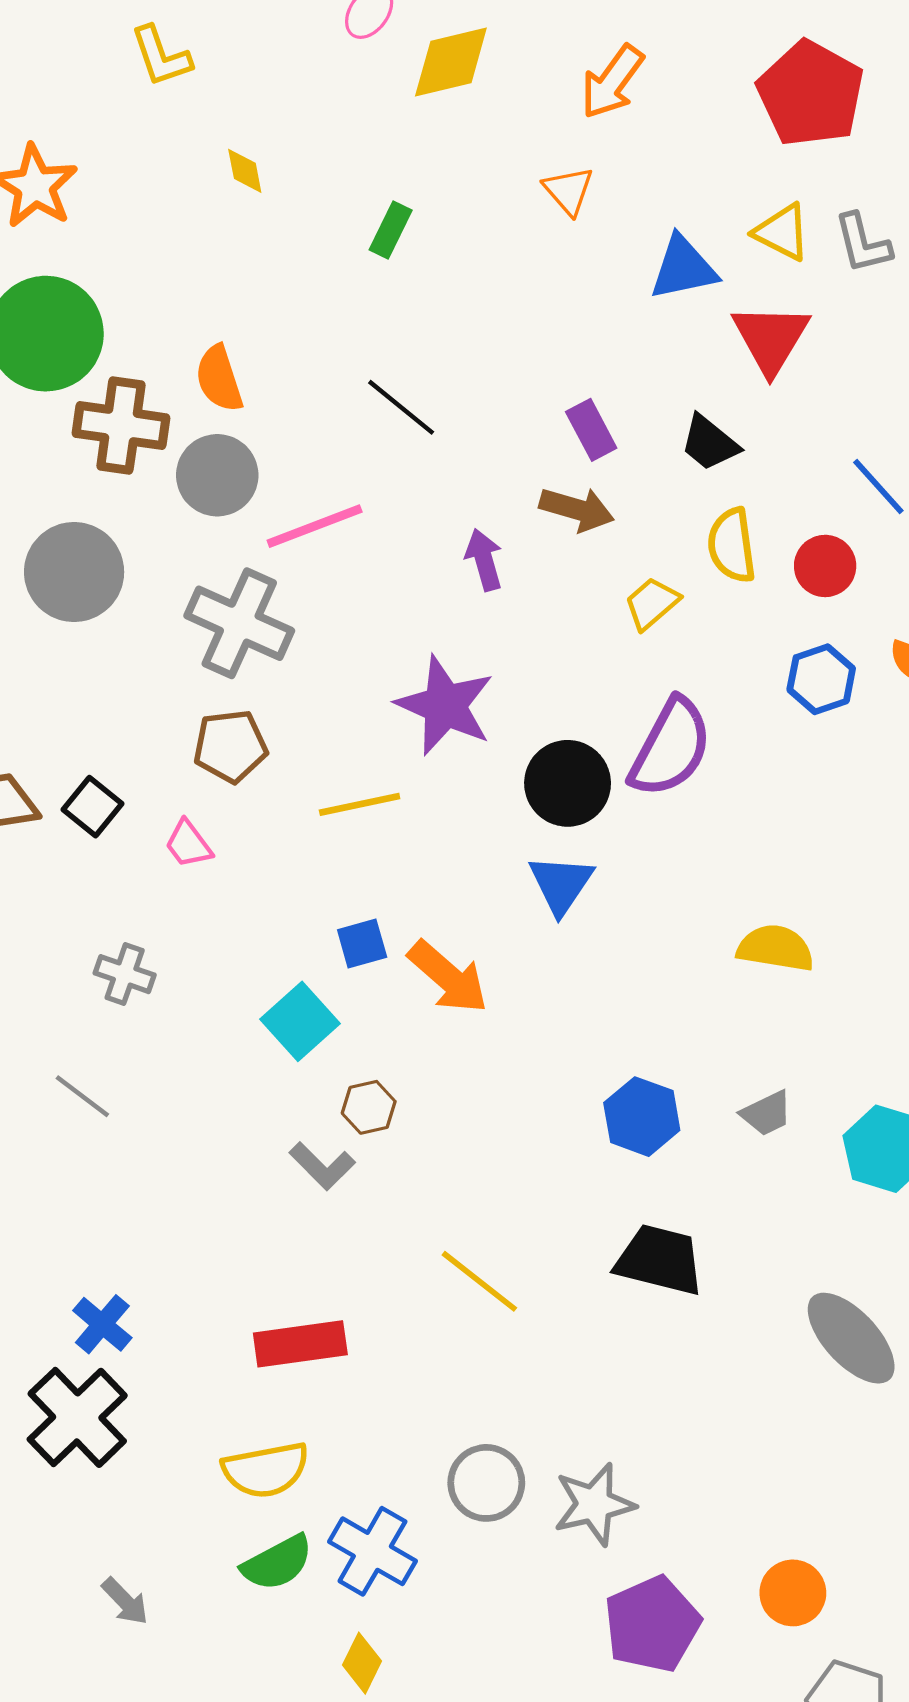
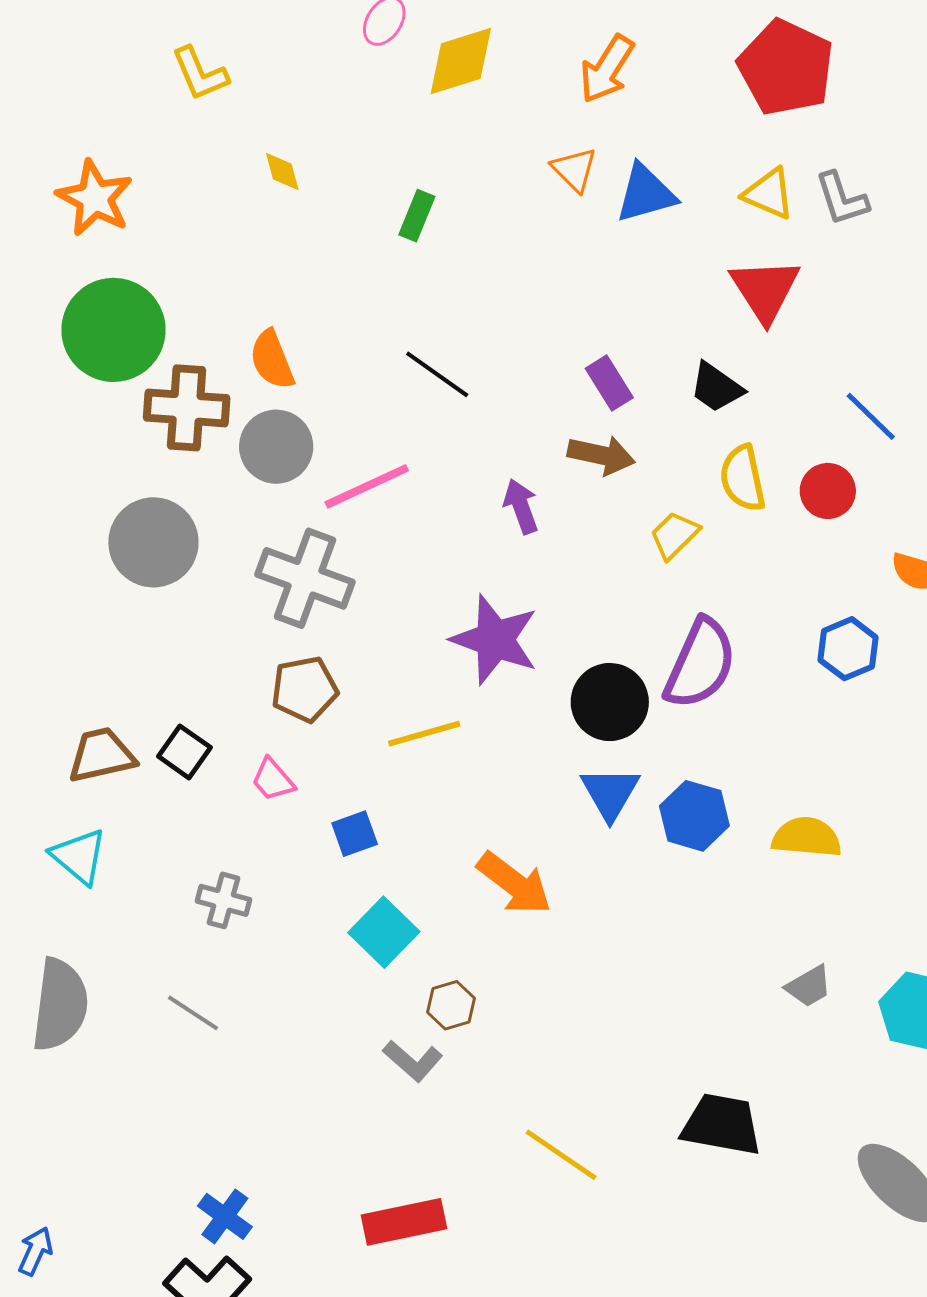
blue triangle: (683, 268) -> (646, 193), moved
blue hexagon: (821, 679) -> (848, 649), moved
blue square: (362, 943) -> (355, 834), moved
blue hexagon: (642, 1117) -> (694, 816), moved

